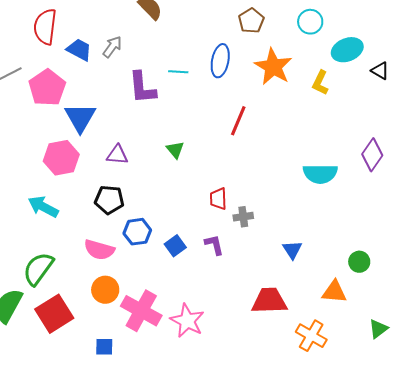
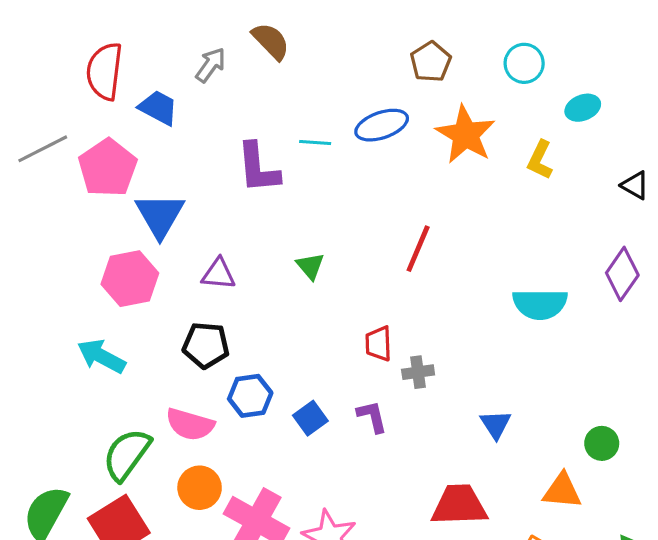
gray arrow: (112, 47) -> (211, 65), moved
cyan ellipse: (347, 50) -> (583, 108), size x0.7
blue ellipse: (220, 61) -> (382, 125), turned 60
black triangle: (380, 71) -> (635, 185), moved
red line: (238, 121) -> (418, 249), moved
green semicircle: (38, 269) -> (127, 454), moved

